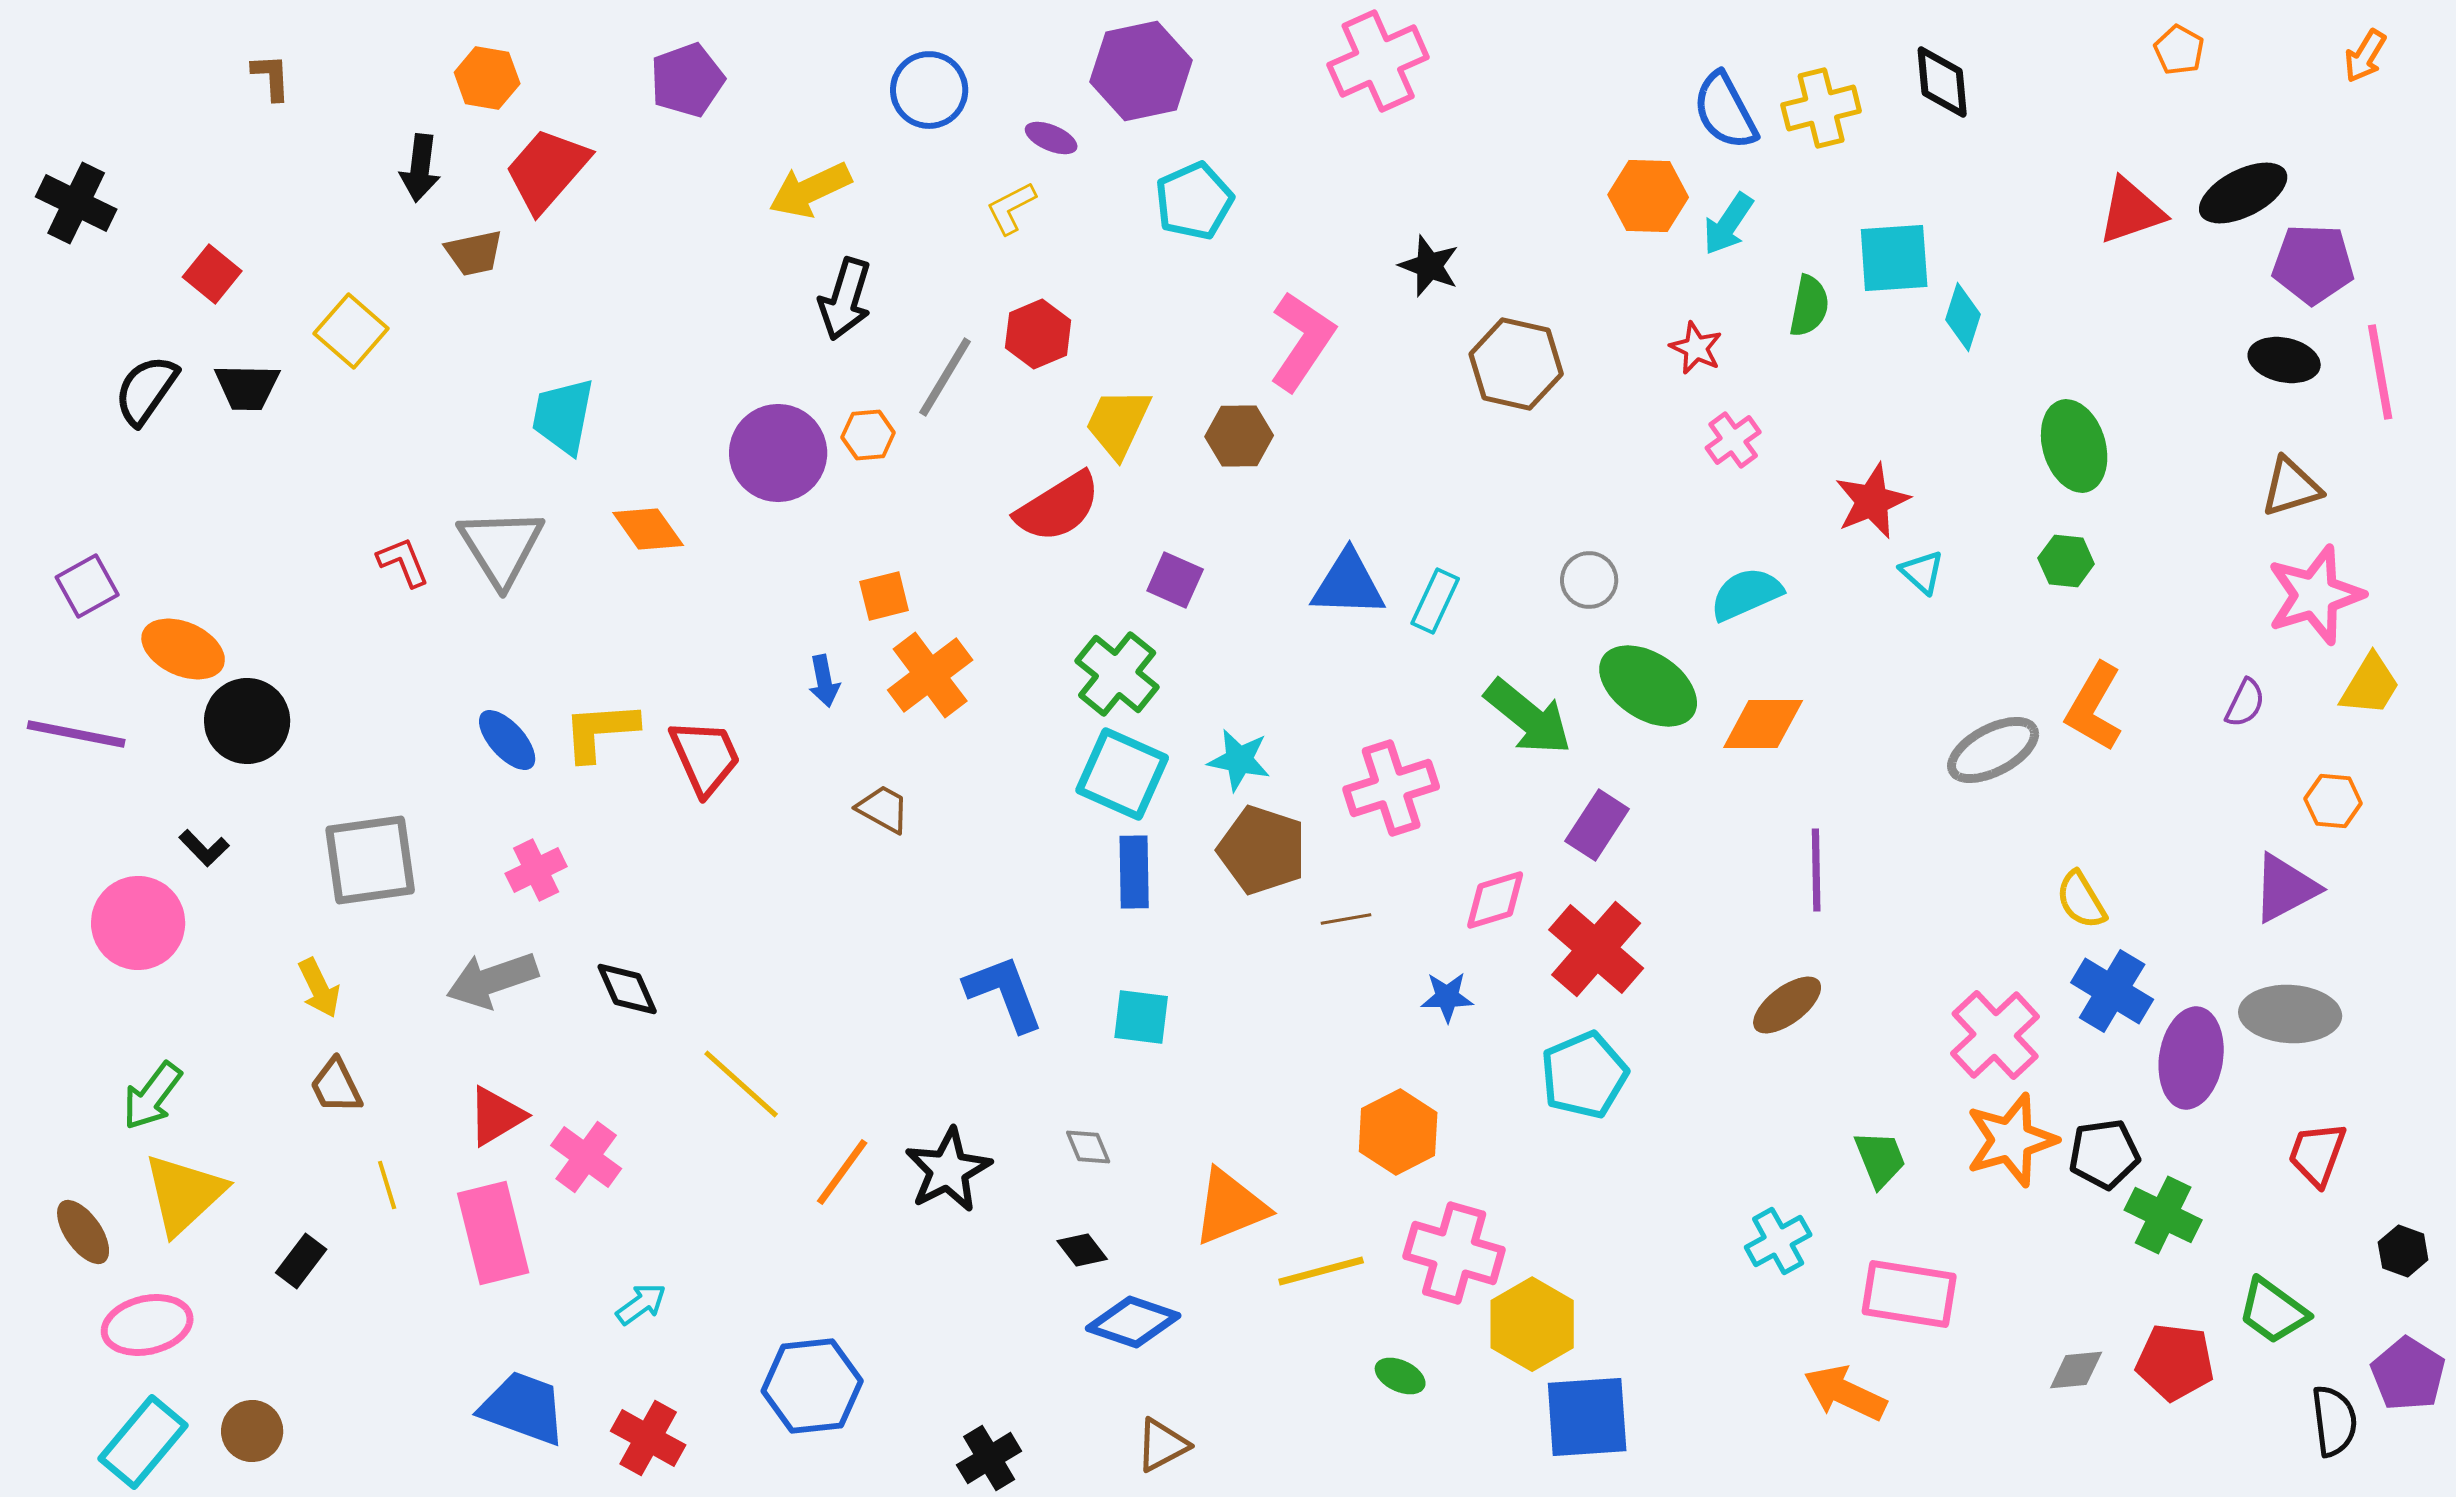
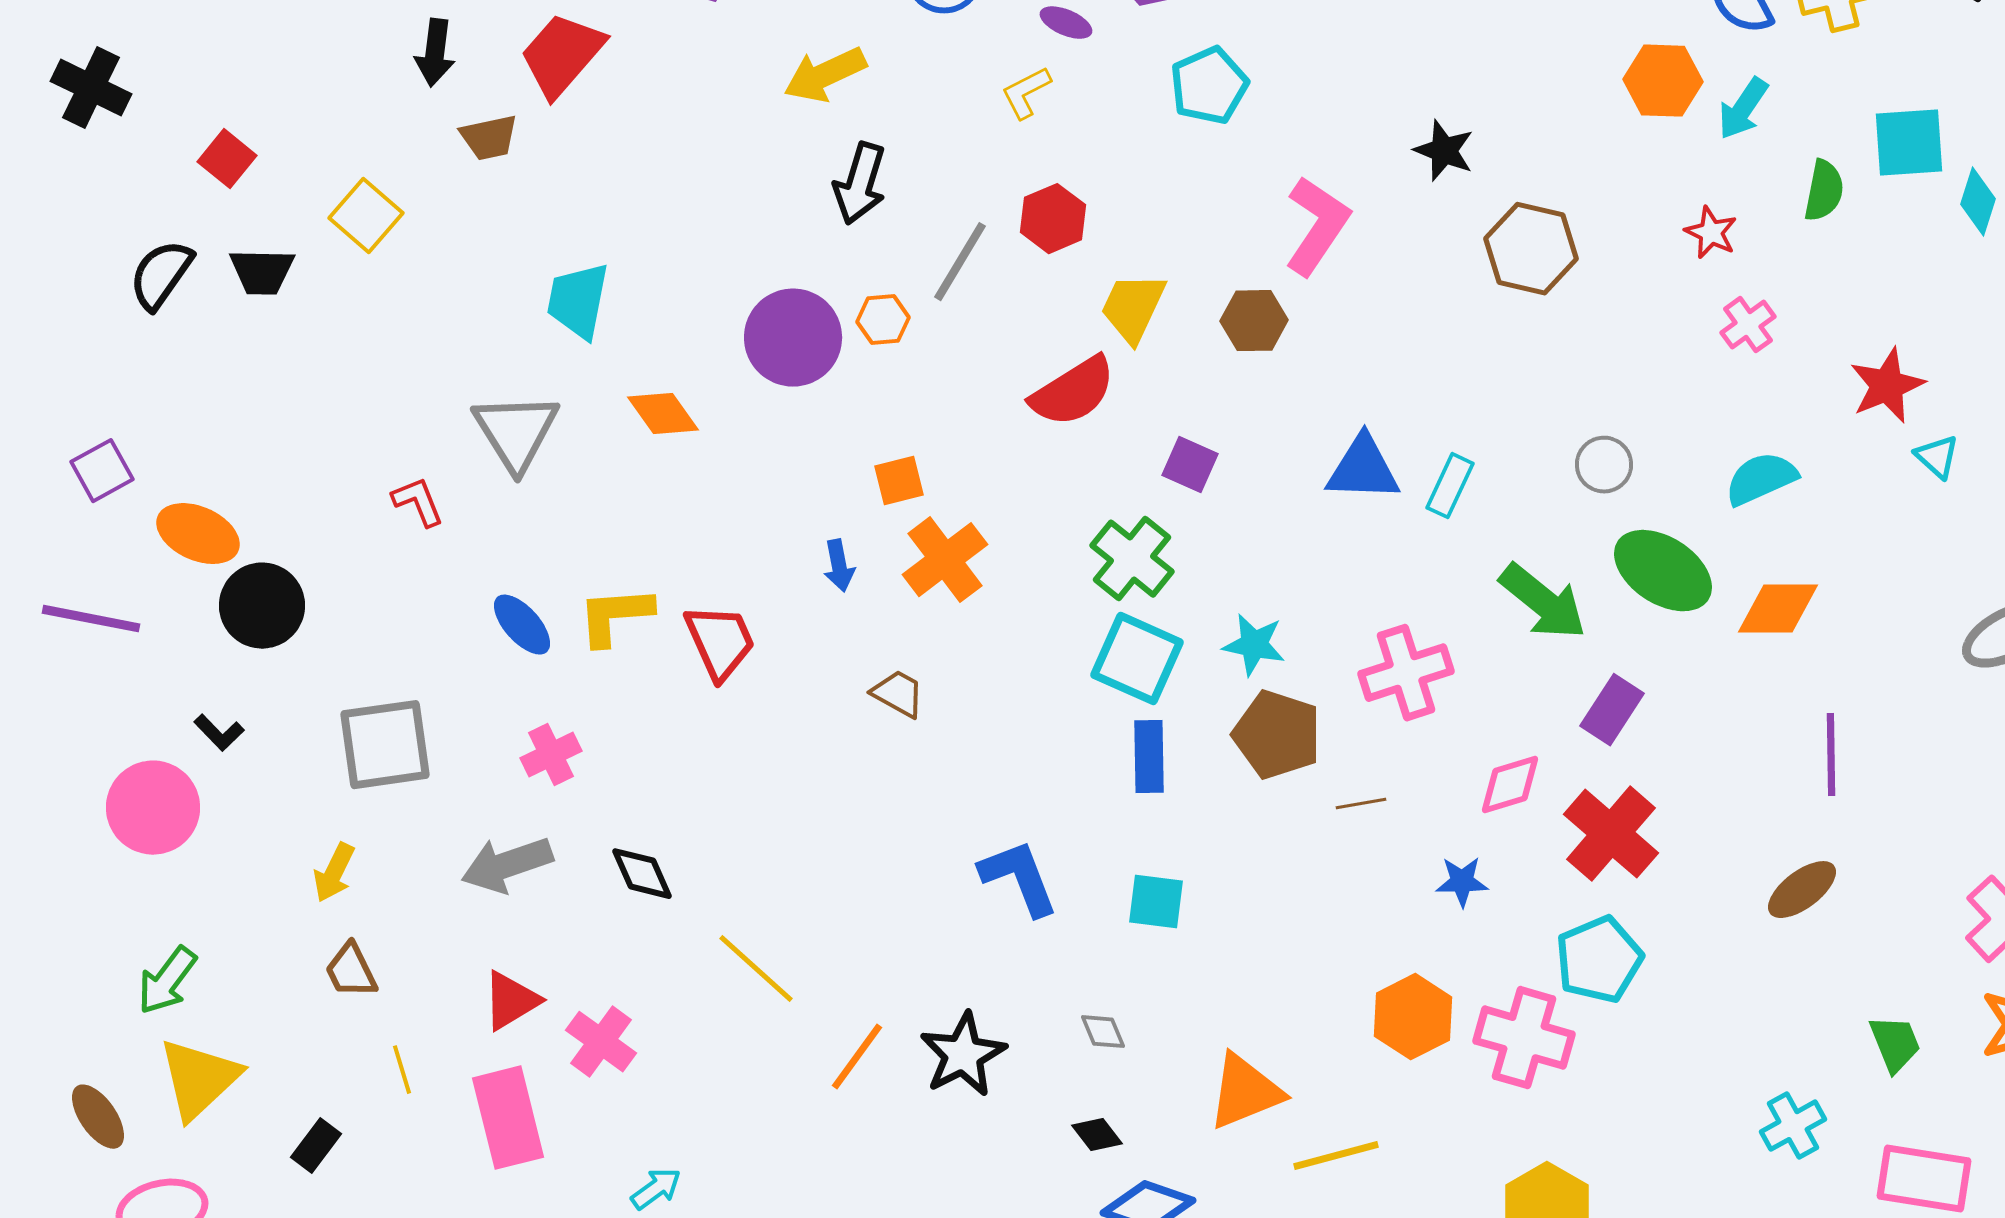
red L-shape: (403, 562) -> (418, 502), moved
yellow arrow: (319, 988) -> (334, 873), turned 52
pink cross: (1454, 1253) -> (1524, 1038), moved

